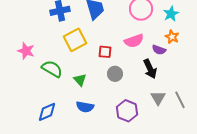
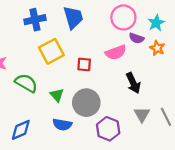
purple semicircle: (159, 50) -> (137, 38), moved
gray circle: (115, 74) -> (86, 103), moved, size x1.6

